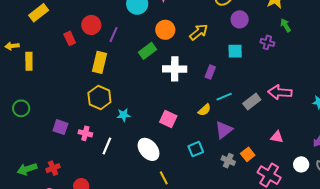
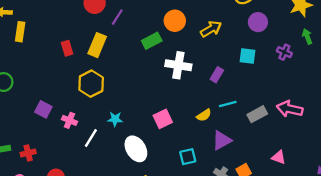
red rectangle: (70, 38) -> (67, 48), moved
cyan star: (124, 115) -> (115, 119), moved
pink square: (168, 119) -> (163, 119), turned 30

